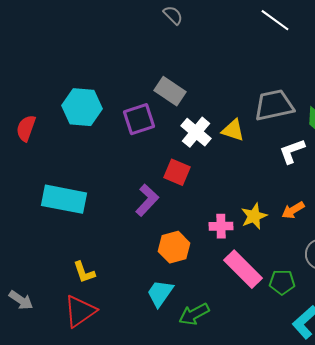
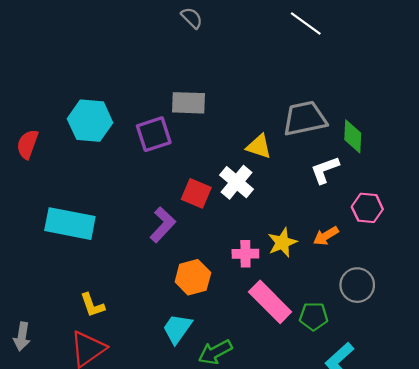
gray rectangle: (170, 91) -> (188, 103), turned -32
white cross: (196, 132) -> (237, 182), moved
gray arrow: (21, 300) -> (22, 336), turned 65

